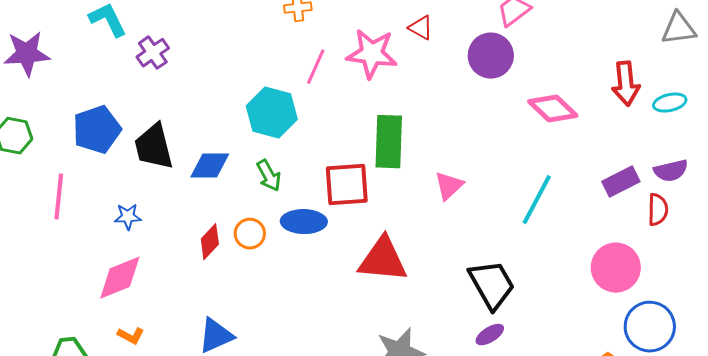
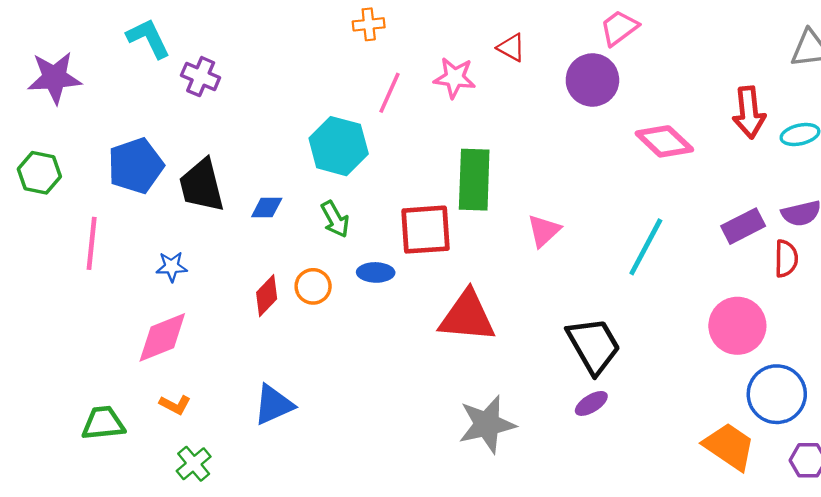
purple cross: (153, 53) -> (201, 77), turned -32
pink star: (372, 54) -> (454, 78), size x0.7
blue diamond: (210, 166) -> (267, 208), size x0.7
blue ellipse: (304, 222) -> (376, 272), size x0.7

